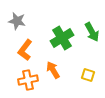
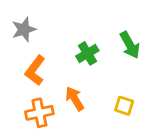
gray star: (17, 21) -> (24, 29), turned -30
green cross: (62, 38) -> (87, 53), size x0.7

